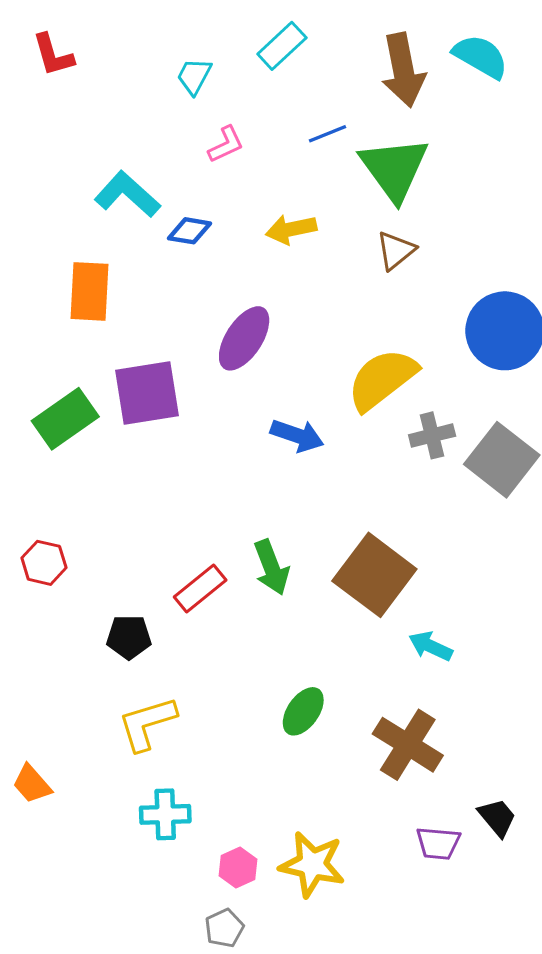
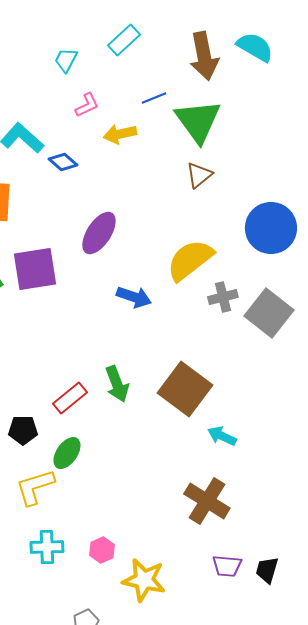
yellow arrow: (291, 229) -> (120, 134), moved
blue diamond: (189, 231) -> (63, 162), turned 32
green ellipse: (303, 711) -> (67, 453), moved
black trapezoid: (497, 817) -> (267, 570), moved, turned -124
pink hexagon: (238, 867) -> (102, 550), moved

